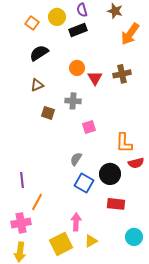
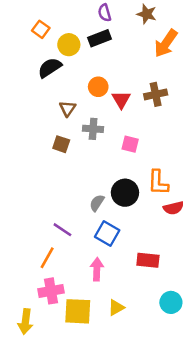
yellow circle: (57, 17) -> (69, 45), moved
brown triangle: (37, 85) -> (68, 108), moved, turned -32
pink square: (89, 127) -> (130, 144), moved, turned 32
black circle: (110, 174) -> (125, 193), moved
purple line: (22, 180) -> (62, 230), moved, turned -49
pink arrow: (76, 222) -> (97, 269), moved
pink cross: (21, 223) -> (51, 291), moved
yellow square: (61, 244) -> (78, 311), turned 30

